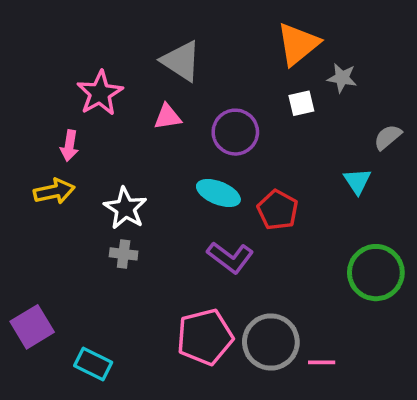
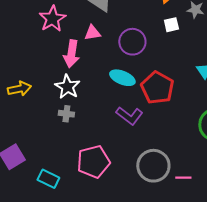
pink arrow: (69, 146) -> (71, 54), moved, size x1.5
yellow arrow: (54, 191) -> (19, 89), moved
red pentagon: (278, 210) -> (157, 88), size x1.4
pink pentagon: (205, 337) -> (93, 162), moved

